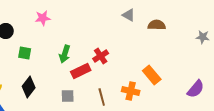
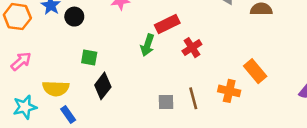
green square: (25, 53) -> (89, 57), moved
red rectangle: (81, 71) -> (167, 24), moved
gray square: (68, 96) -> (166, 102), moved

